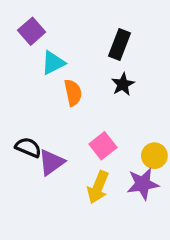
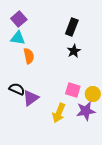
cyan triangle: (53, 63) -> (18, 38), moved, turned 35
orange semicircle: (73, 93) -> (29, 56), moved
pink square: (103, 146) -> (73, 90), moved, turned -35

